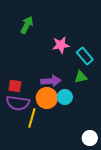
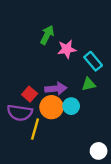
green arrow: (27, 25) -> (47, 35), moved
red square: (15, 86) -> (30, 94), moved, turned 32

